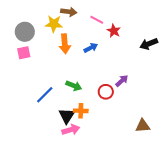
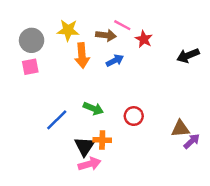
brown arrow: (69, 12) -> (106, 35), moved
purple arrow: (122, 81) -> (192, 141), moved
brown triangle: (143, 126) -> (180, 129), moved

